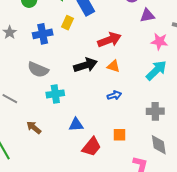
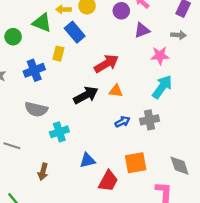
gray cross: (155, 111) -> (150, 120), moved
brown arrow: (34, 127) -> (43, 172), turned -105
orange square: (119, 135) -> (136, 163), size x1.5

